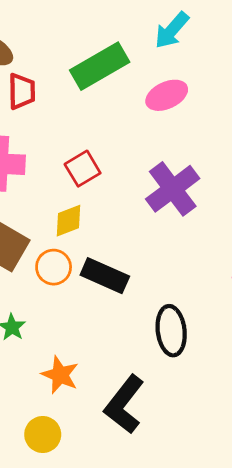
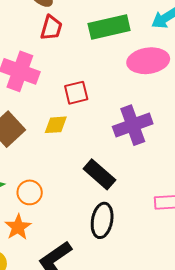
pink ellipse: (167, 95) -> (148, 61), size x1.4
orange circle: (54, 267) -> (30, 192), moved
black rectangle: (105, 276) -> (99, 174), moved

